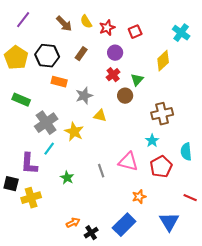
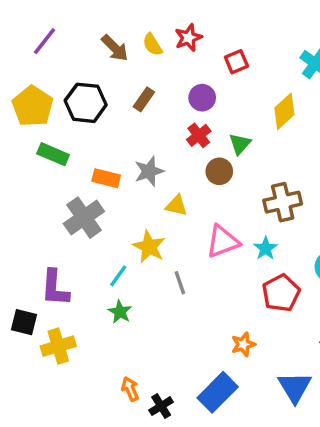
red star: (107, 28) -> (188, 38), moved
orange rectangle: (59, 82) -> (106, 178), moved
green rectangle: (21, 100) -> (53, 154), moved
yellow star: (74, 132) -> (149, 247), moved
cyan line: (49, 149) -> (118, 276), moved
pink triangle: (128, 162) -> (223, 242), moved, turned -35
gray line: (101, 171) -> (180, 283), moved
orange arrow: (73, 223) -> (130, 389), turned -88

